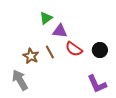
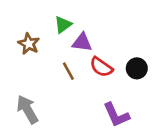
brown star: (31, 56) -> (29, 44), moved
purple L-shape: (97, 84) -> (116, 115), moved

